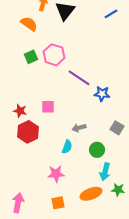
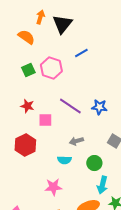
blue line: (111, 14) -> (81, 53), moved
purple line: (79, 78) -> (70, 106), moved
red star: (20, 111) -> (27, 106), moved
cyan semicircle: (67, 147) -> (64, 160), turned 72

